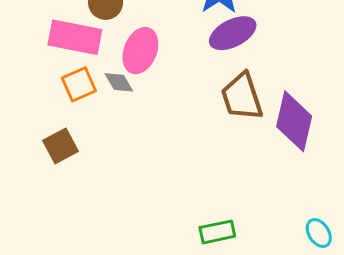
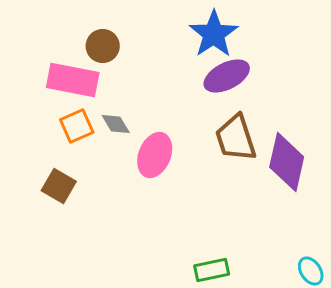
pink ellipse: (140, 51) -> (155, 155), moved
brown square: (60, 146) -> (59, 186), turned -32

